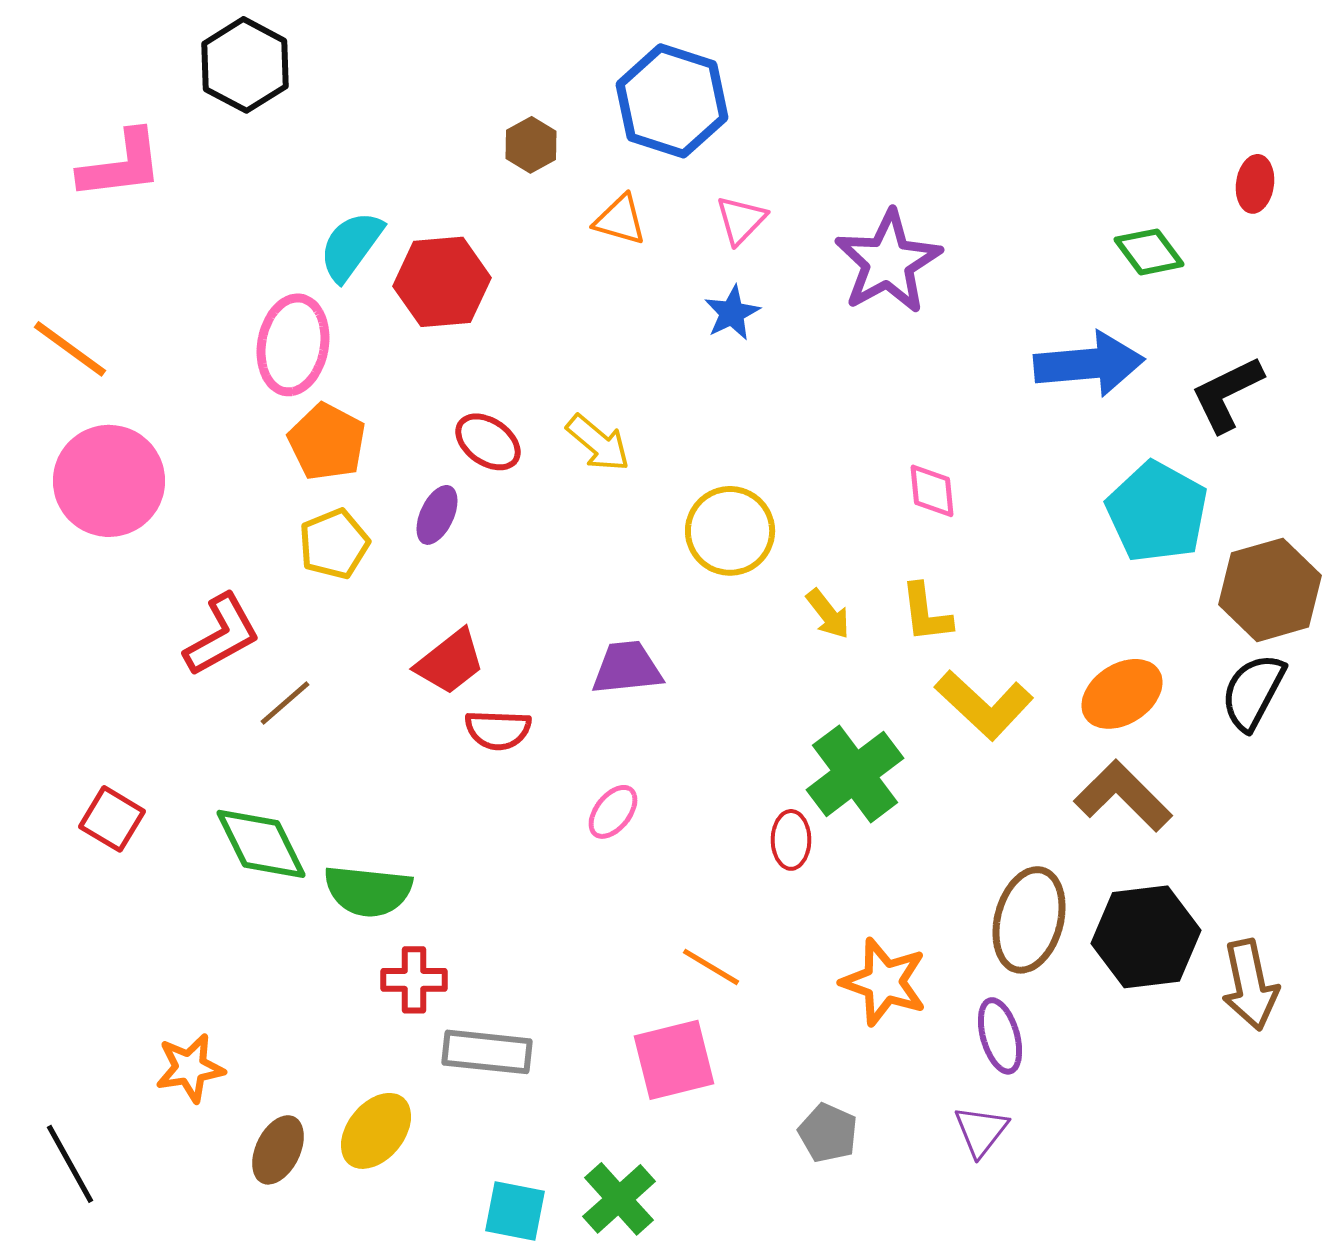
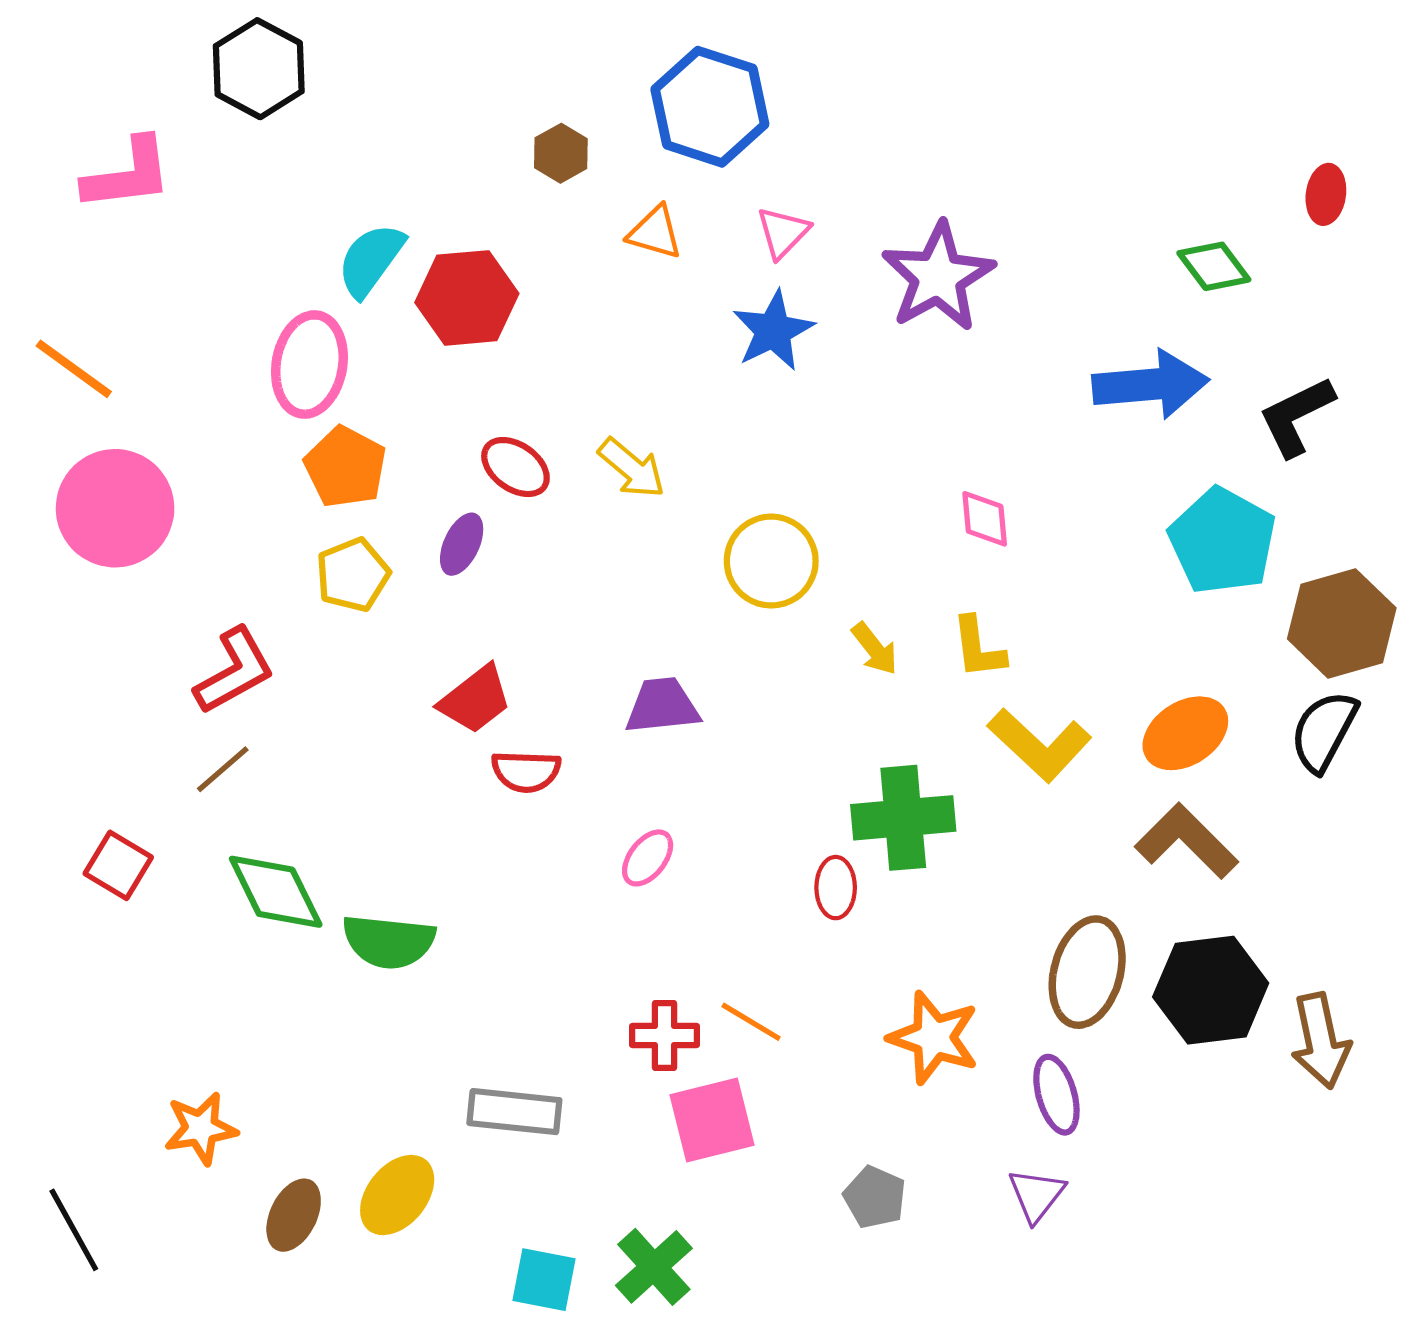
blue star: (732, 313) -> (773, 331), size x1.4
brown line: (285, 703) -> (223, 769), moved
green cross: (855, 774) -> (903, 818), turned 32
red cross: (414, 980) -> (664, 1035), moved

